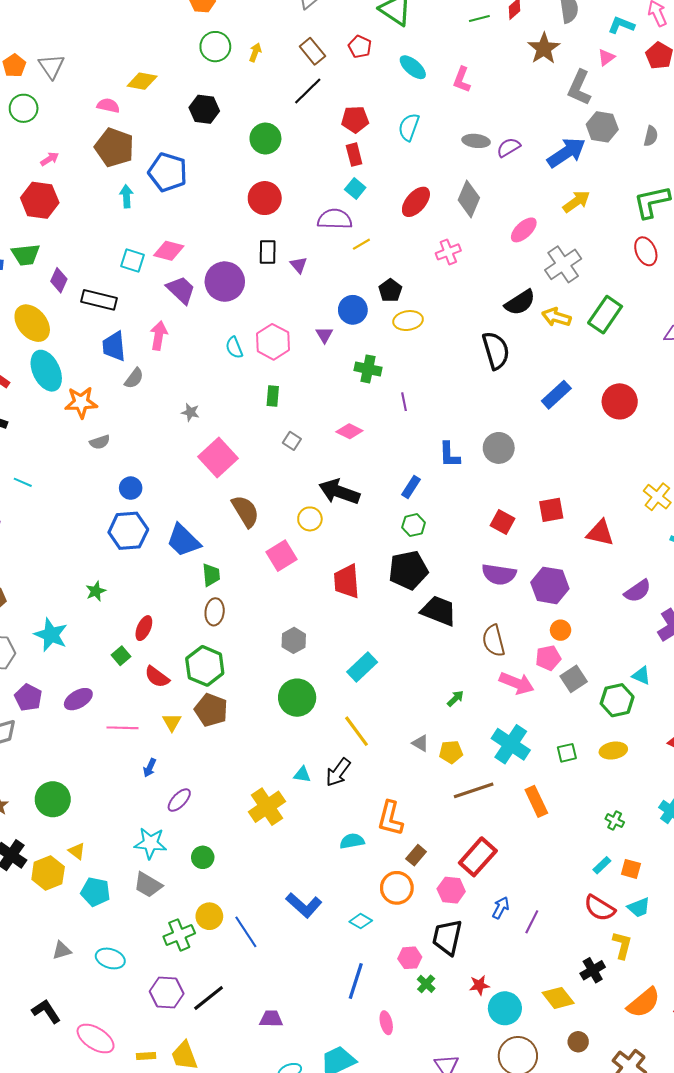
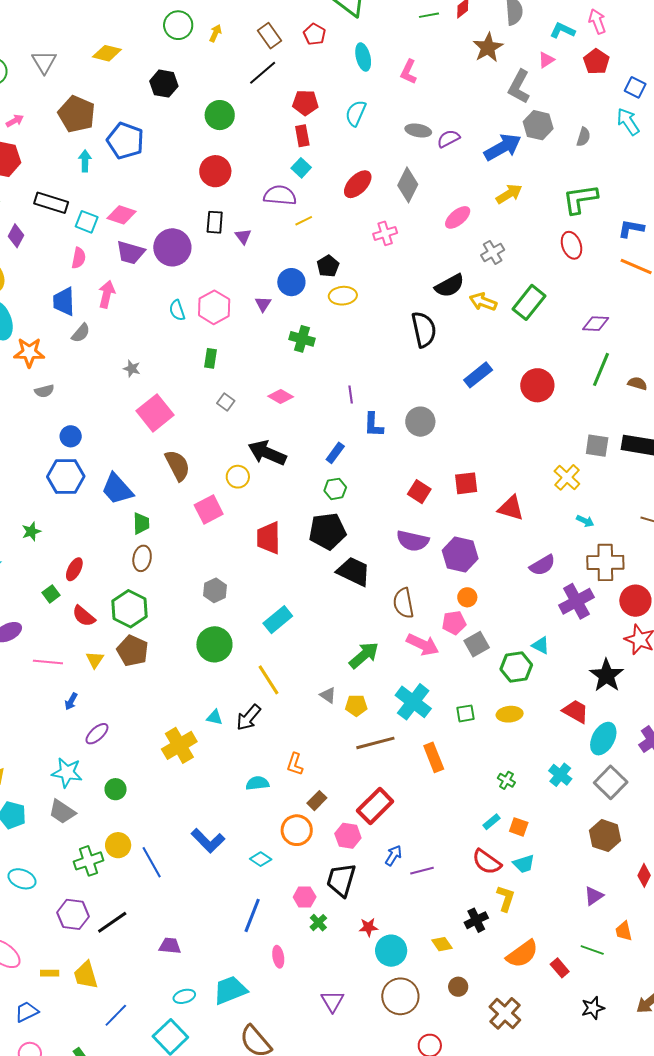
gray triangle: (51, 66) -> (44, 62), moved
cyan ellipse: (413, 67) -> (363, 57), turned 32
pink semicircle: (108, 106) -> (79, 258), moved, turned 85
gray cross: (563, 264) -> (493, 252), size x0.7
purple trapezoid: (181, 290) -> (131, 253), turned 148
black rectangle: (99, 300) -> (51, 203), moved
purple line: (404, 402) -> (351, 394), moved
green arrow: (455, 699) -> (364, 655), size x1.8
orange L-shape: (390, 818) -> (295, 764), size x0.7
purple line: (532, 922) -> (422, 871), turned 45
yellow diamond: (558, 998) -> (442, 944), size x0.7

